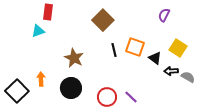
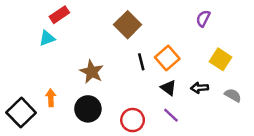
red rectangle: (48, 12) -> (59, 15), turned 49
orange square: (135, 47) -> (167, 58), turned 30
black triangle: (155, 58) -> (168, 88), moved
black arrow: (171, 71) -> (199, 88), moved
purple line: (131, 97) -> (171, 115), moved

